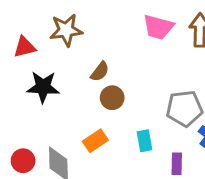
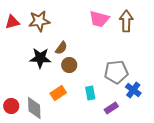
red triangle: (25, 47) -> (12, 22), moved
black star: (43, 87) -> (40, 58), moved
purple rectangle: (177, 164) -> (111, 108), turned 56

